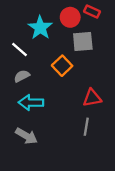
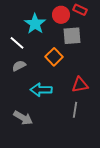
cyan arrow: (31, 103) -> (41, 90), moved

